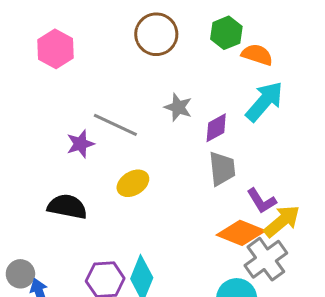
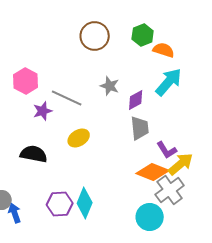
pink hexagon: (56, 49) -> (26, 81), moved

